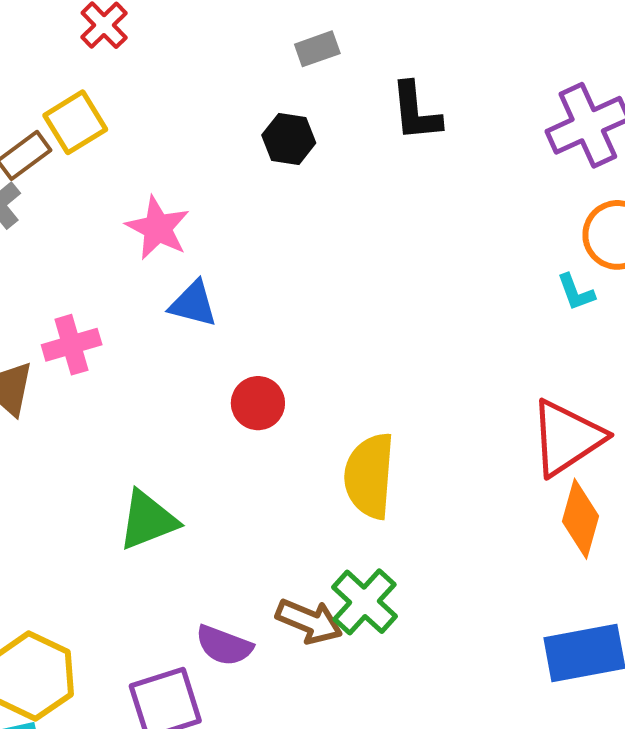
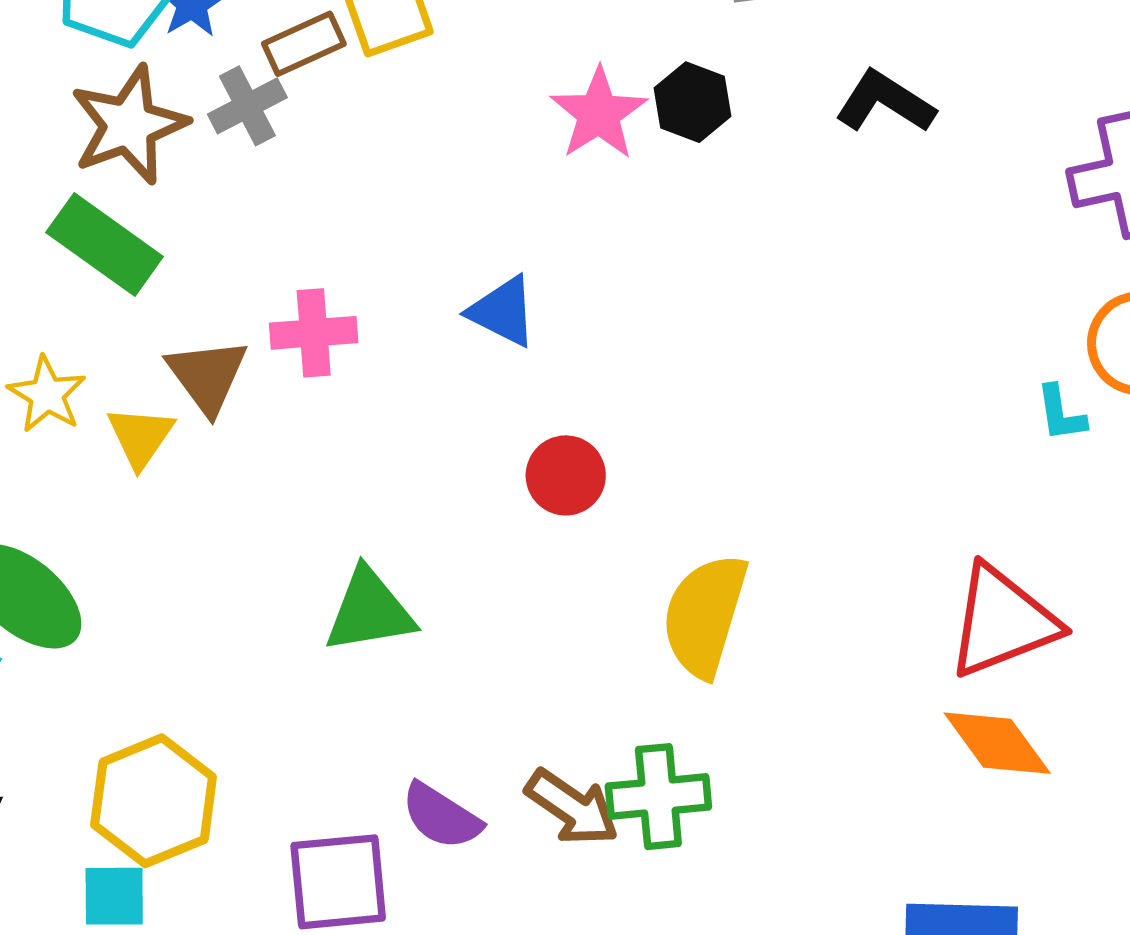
black L-shape: (416, 112) -> (885, 102), turned 116
pink star: (158, 228) -> (599, 114), moved
orange diamond: (581, 519) -> (997, 743), turned -64
green cross: (365, 602) -> (658, 797), turned 30

